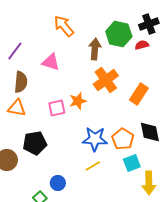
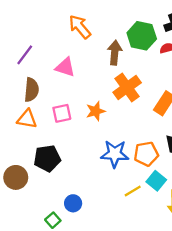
pink square: (57, 108) -> (62, 113), moved
orange pentagon: (123, 139) -> (146, 154), turned 30
cyan square: (132, 163) -> (156, 181), turned -30
yellow line: (93, 166) -> (133, 191), moved

